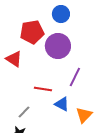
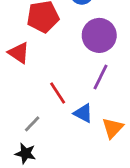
purple circle: (58, 46) -> (99, 35), moved
red line: (43, 89) -> (58, 93), turned 48

